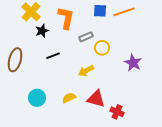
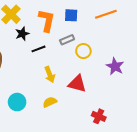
blue square: (100, 11) -> (71, 15), moved
black line: (53, 56) -> (39, 49), moved
yellow arrow: (86, 71) -> (50, 75), moved, turned -84
red triangle: (96, 99) -> (77, 84), moved

